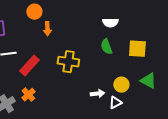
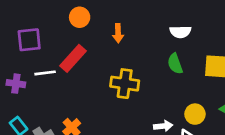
orange arrow: (47, 29) -> (118, 33), moved
red rectangle: (29, 66) -> (73, 58), moved

